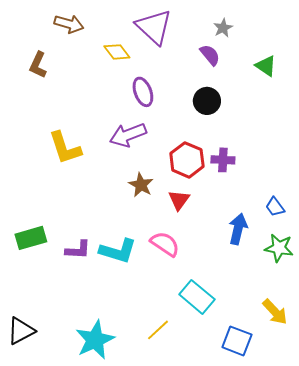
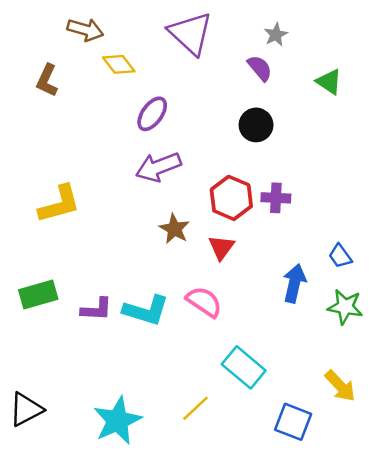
yellow diamond: (117, 52) -> (119, 64), moved
purple ellipse: (143, 92) -> (152, 114), moved, turned 56
yellow L-shape: (65, 148) -> (59, 204), moved, turned -87

